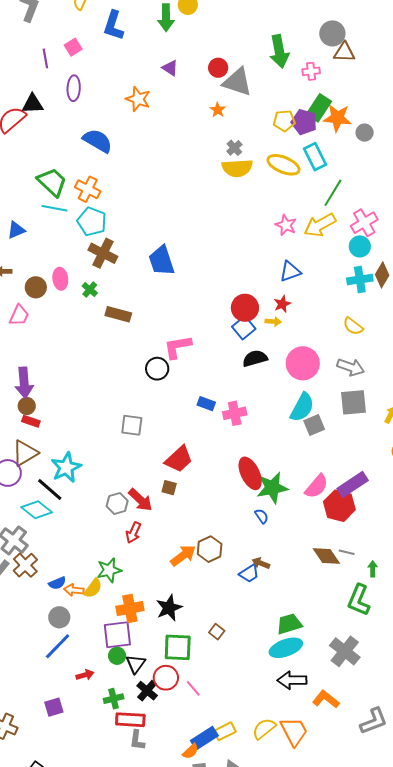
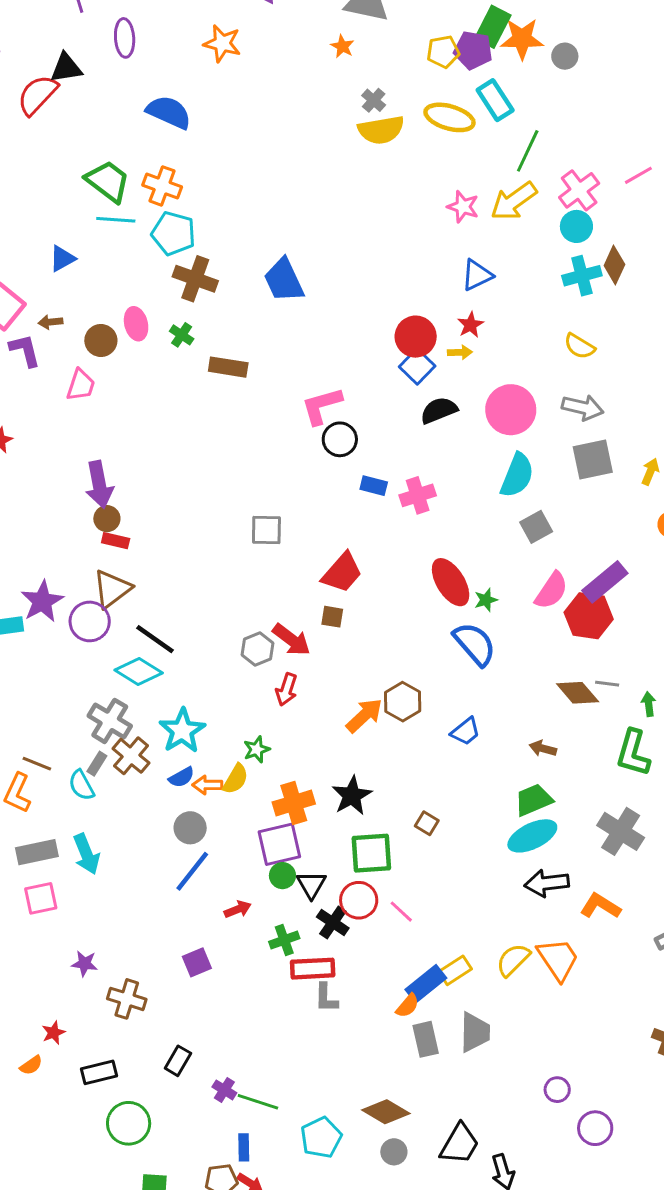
black circle: (157, 369) -> (340, 439), moved
gray square: (314, 425) -> (536, 527), moved
cyan star: (66, 467) -> (182, 731), moved
green star: (272, 488) -> (486, 600), size x0.5
blue semicircle: (262, 516) -> (475, 644), size x2.0
brown arrow: (261, 563) -> (543, 748), moved
green star: (109, 570) -> (257, 749), size x0.7

